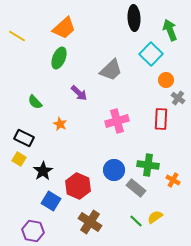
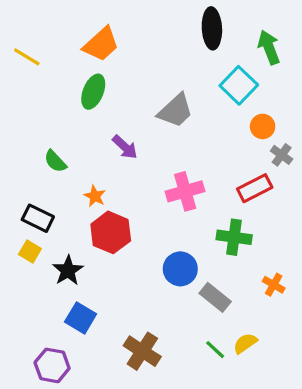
red rectangle: (161, 119) -> (255, 188), turned 60
green cross: (148, 165) -> (234, 237), moved
red hexagon: (78, 186) -> (111, 232), moved

